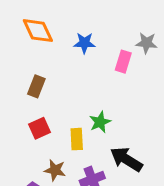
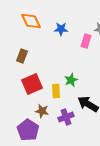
brown rectangle: (36, 86) -> (22, 56), moved
red square: (39, 128) -> (32, 84), size x1.5

